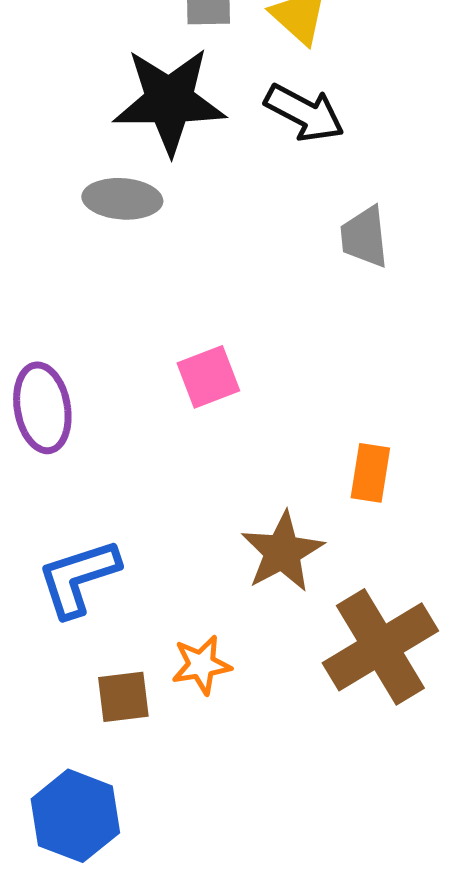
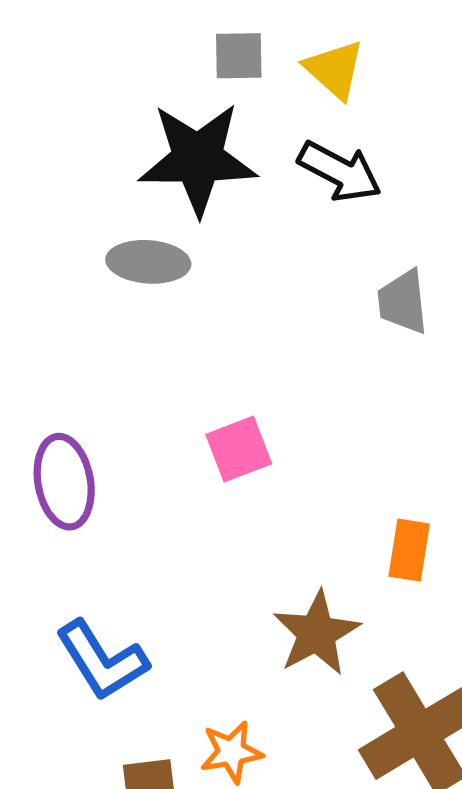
blue L-shape: (78, 578) -> (102, 660), turned -104

